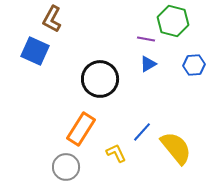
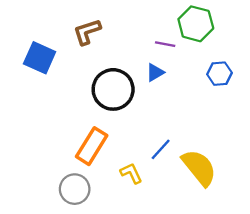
brown L-shape: (52, 19) -> (87, 32), moved, turned 44
blue triangle: (148, 64) -> (155, 72), moved

